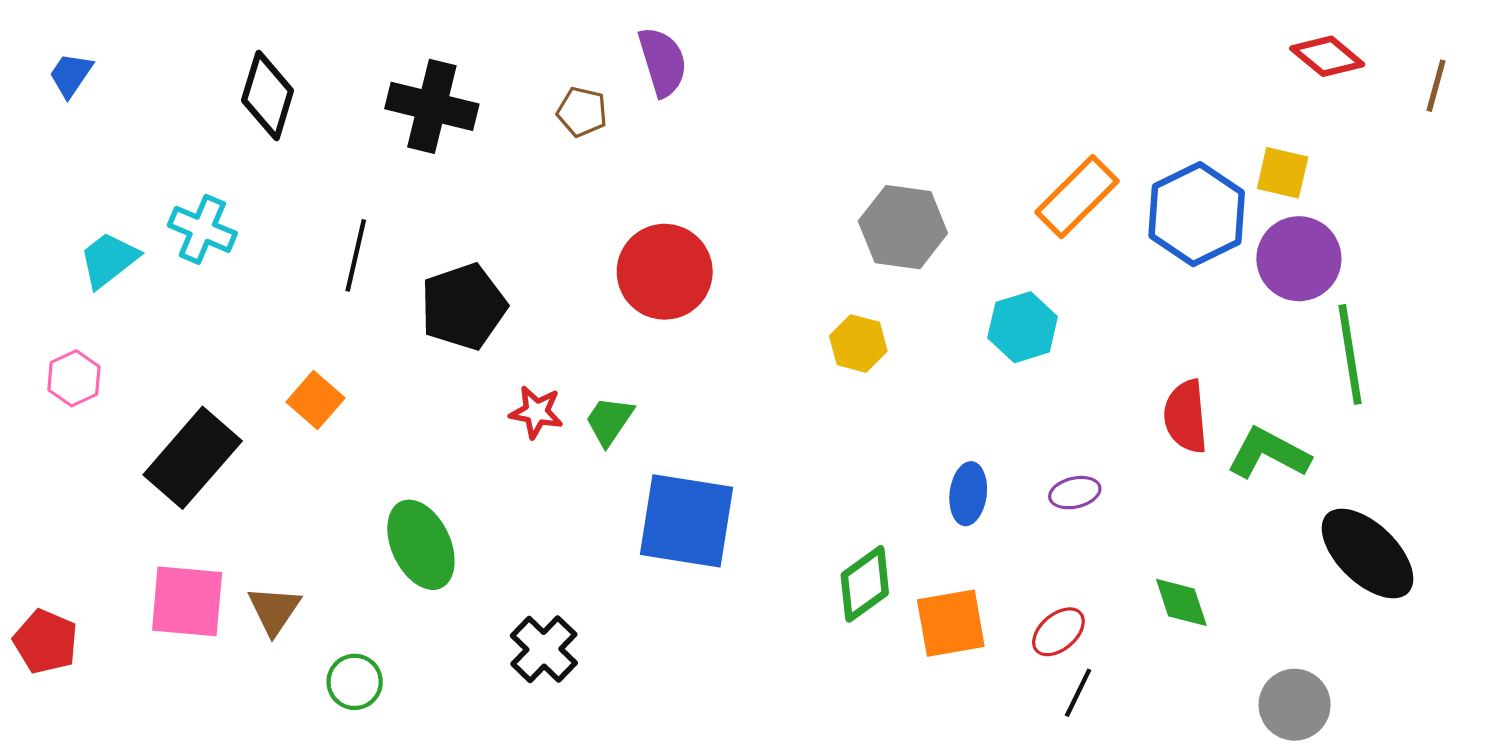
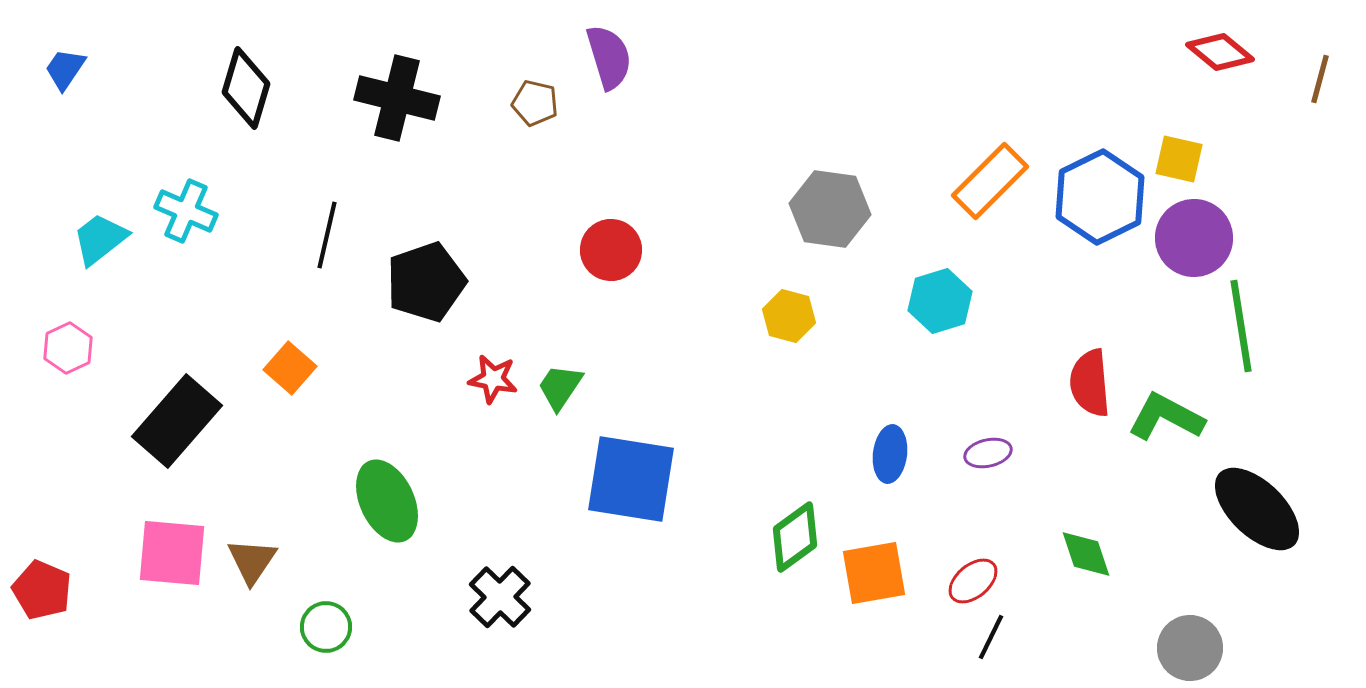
red circle: (665, 272) -> (611, 250), size x0.7

